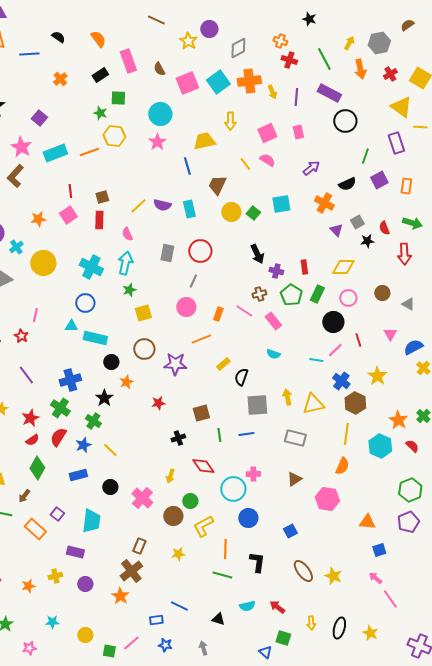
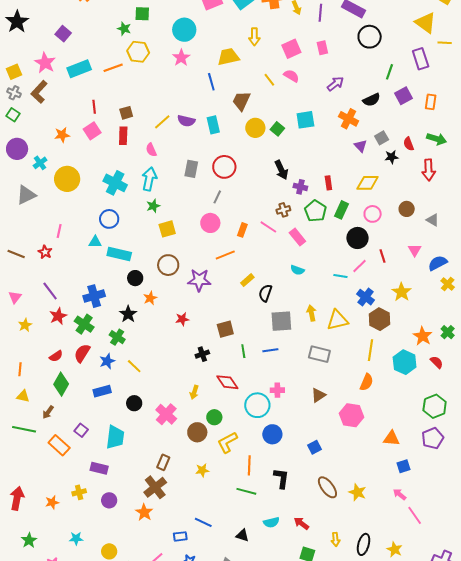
red star: (30, 418) -> (58, 316), moved

